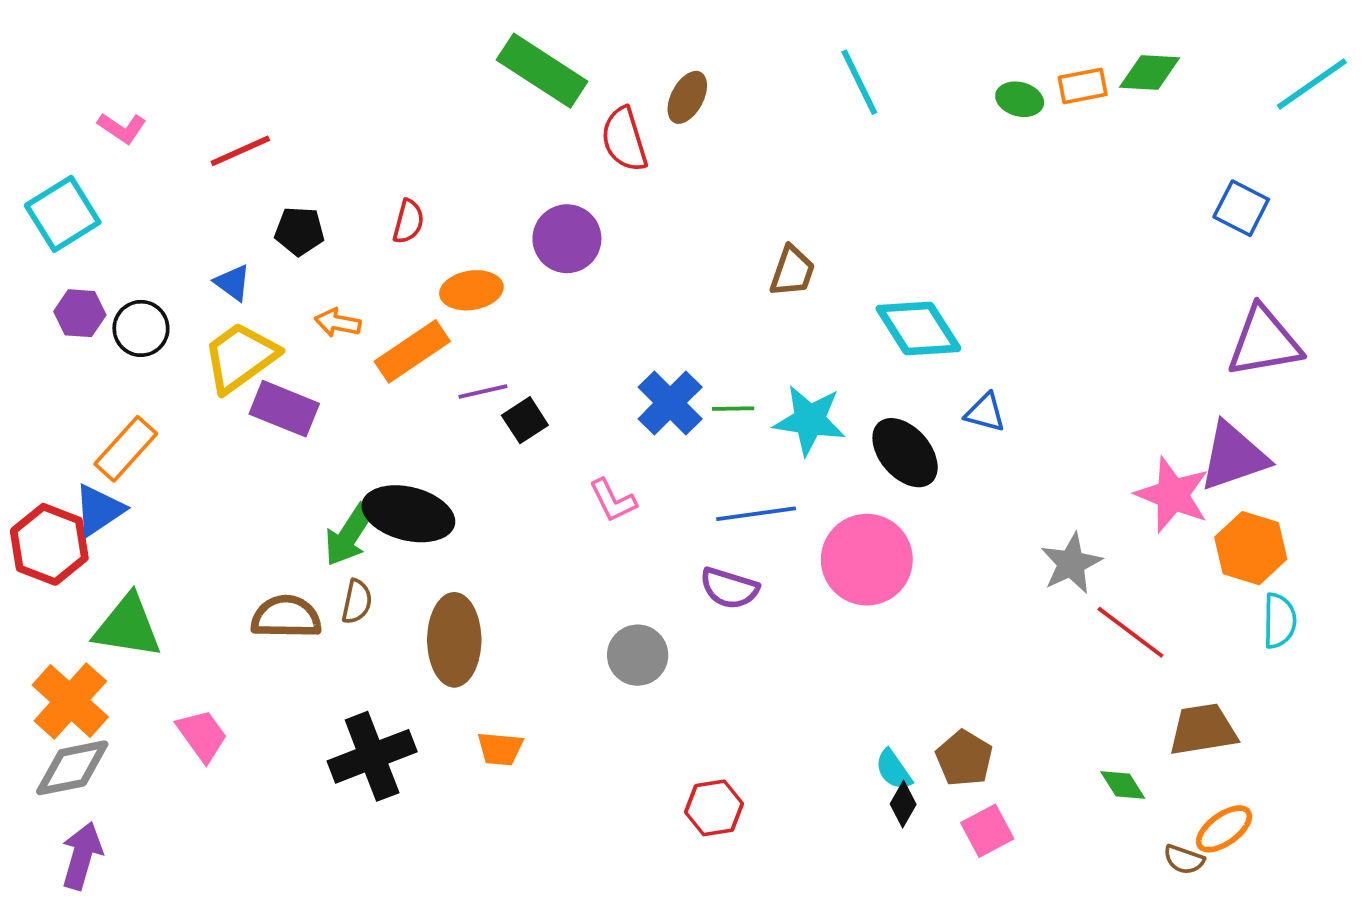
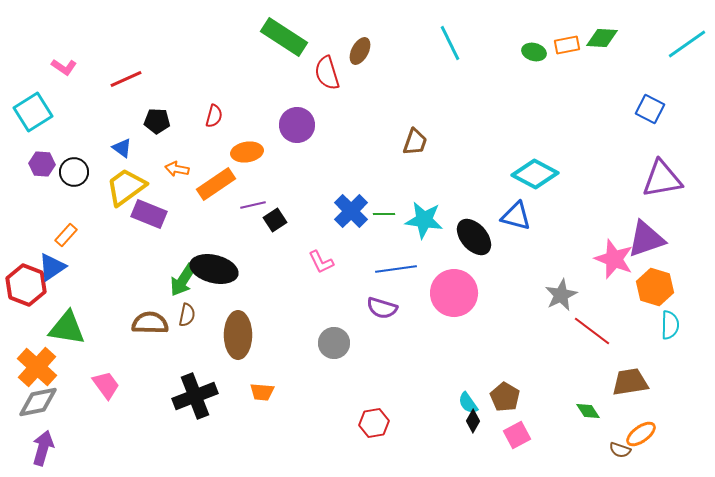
cyan diamond: (918, 328) -> (535, 174), moved, turned -30
blue triangle: (985, 413) -> (516, 216), size x1.4
orange rectangle: (126, 449) -> (66, 235), size x0.7

